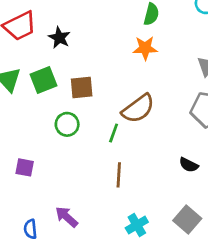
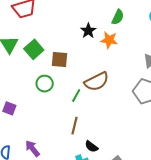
black star: (59, 38) -> (88, 31), moved
green square: (44, 80) -> (34, 49), turned -30
black semicircle: (189, 165) -> (91, 147), moved

